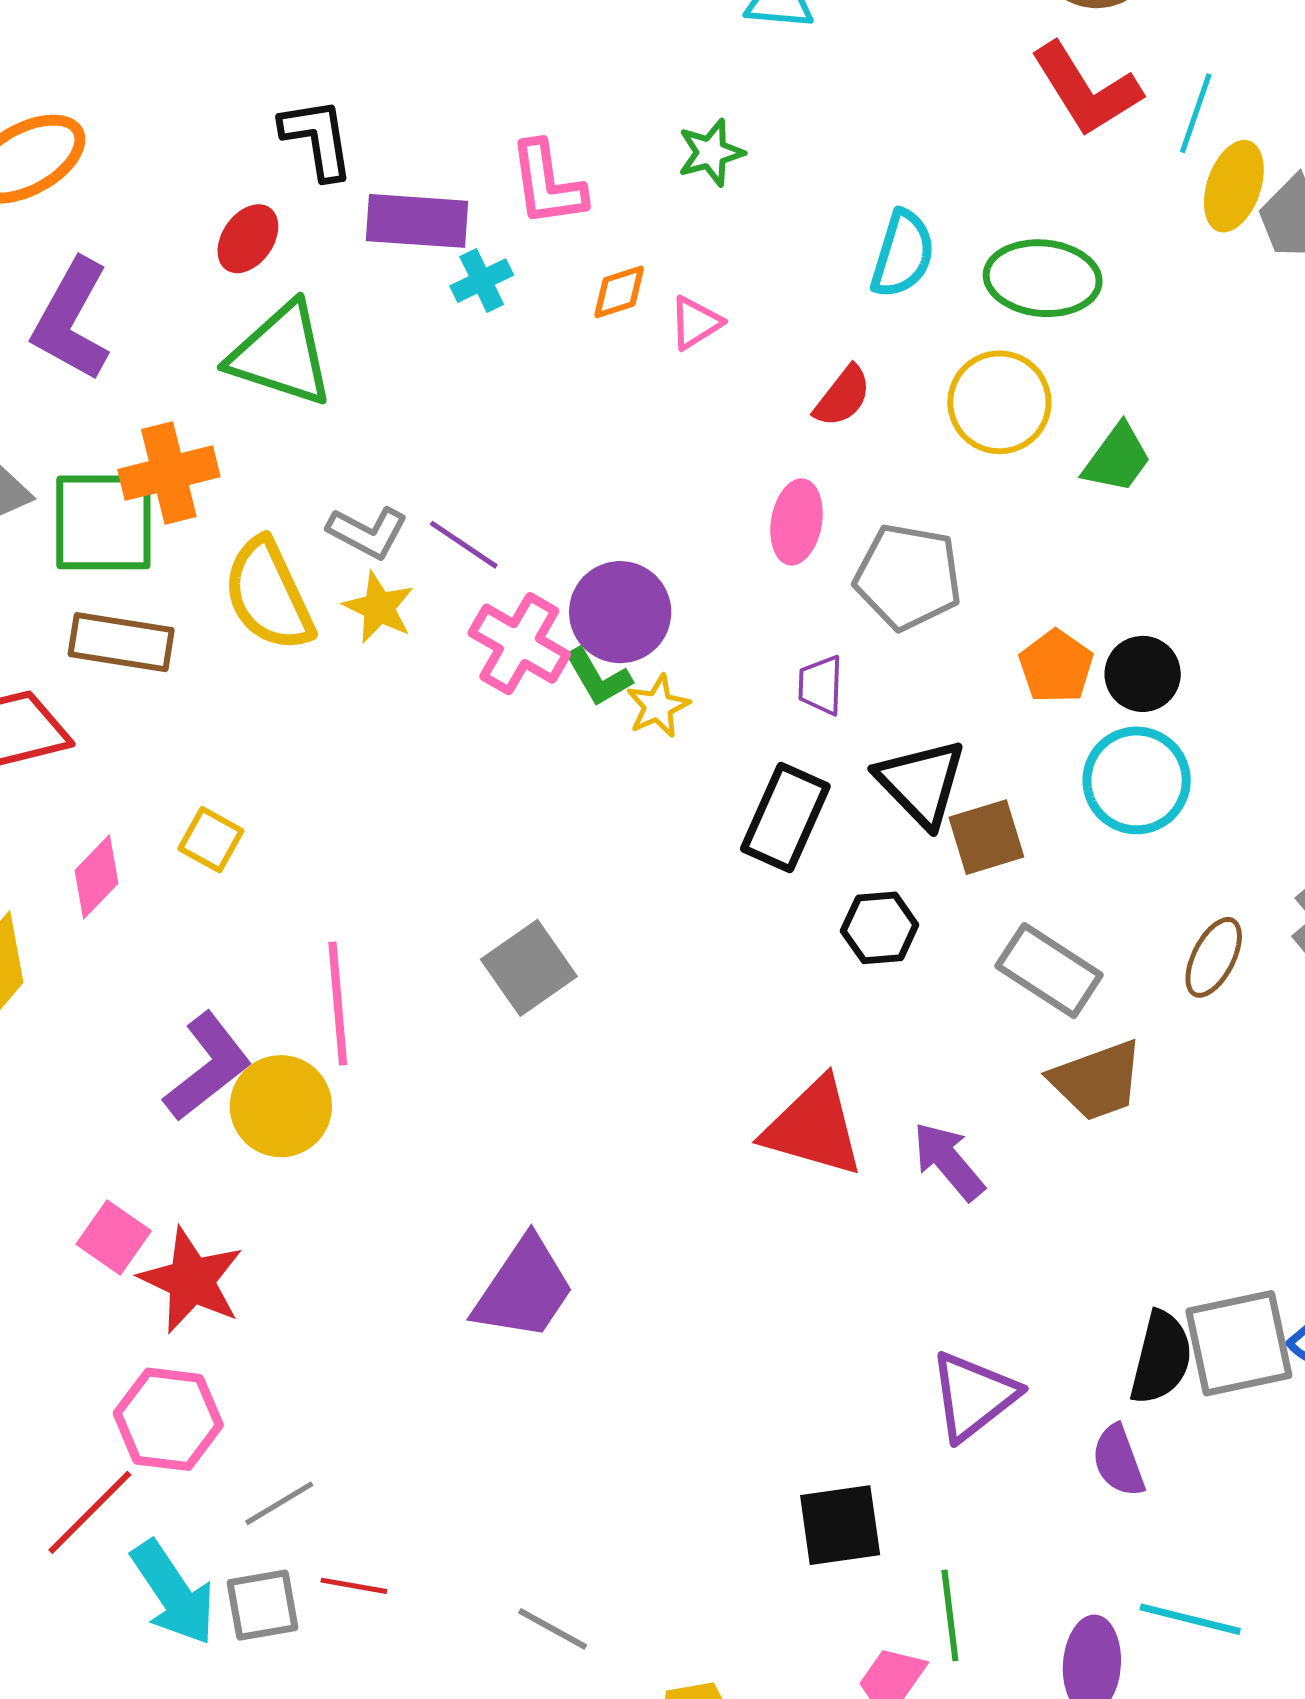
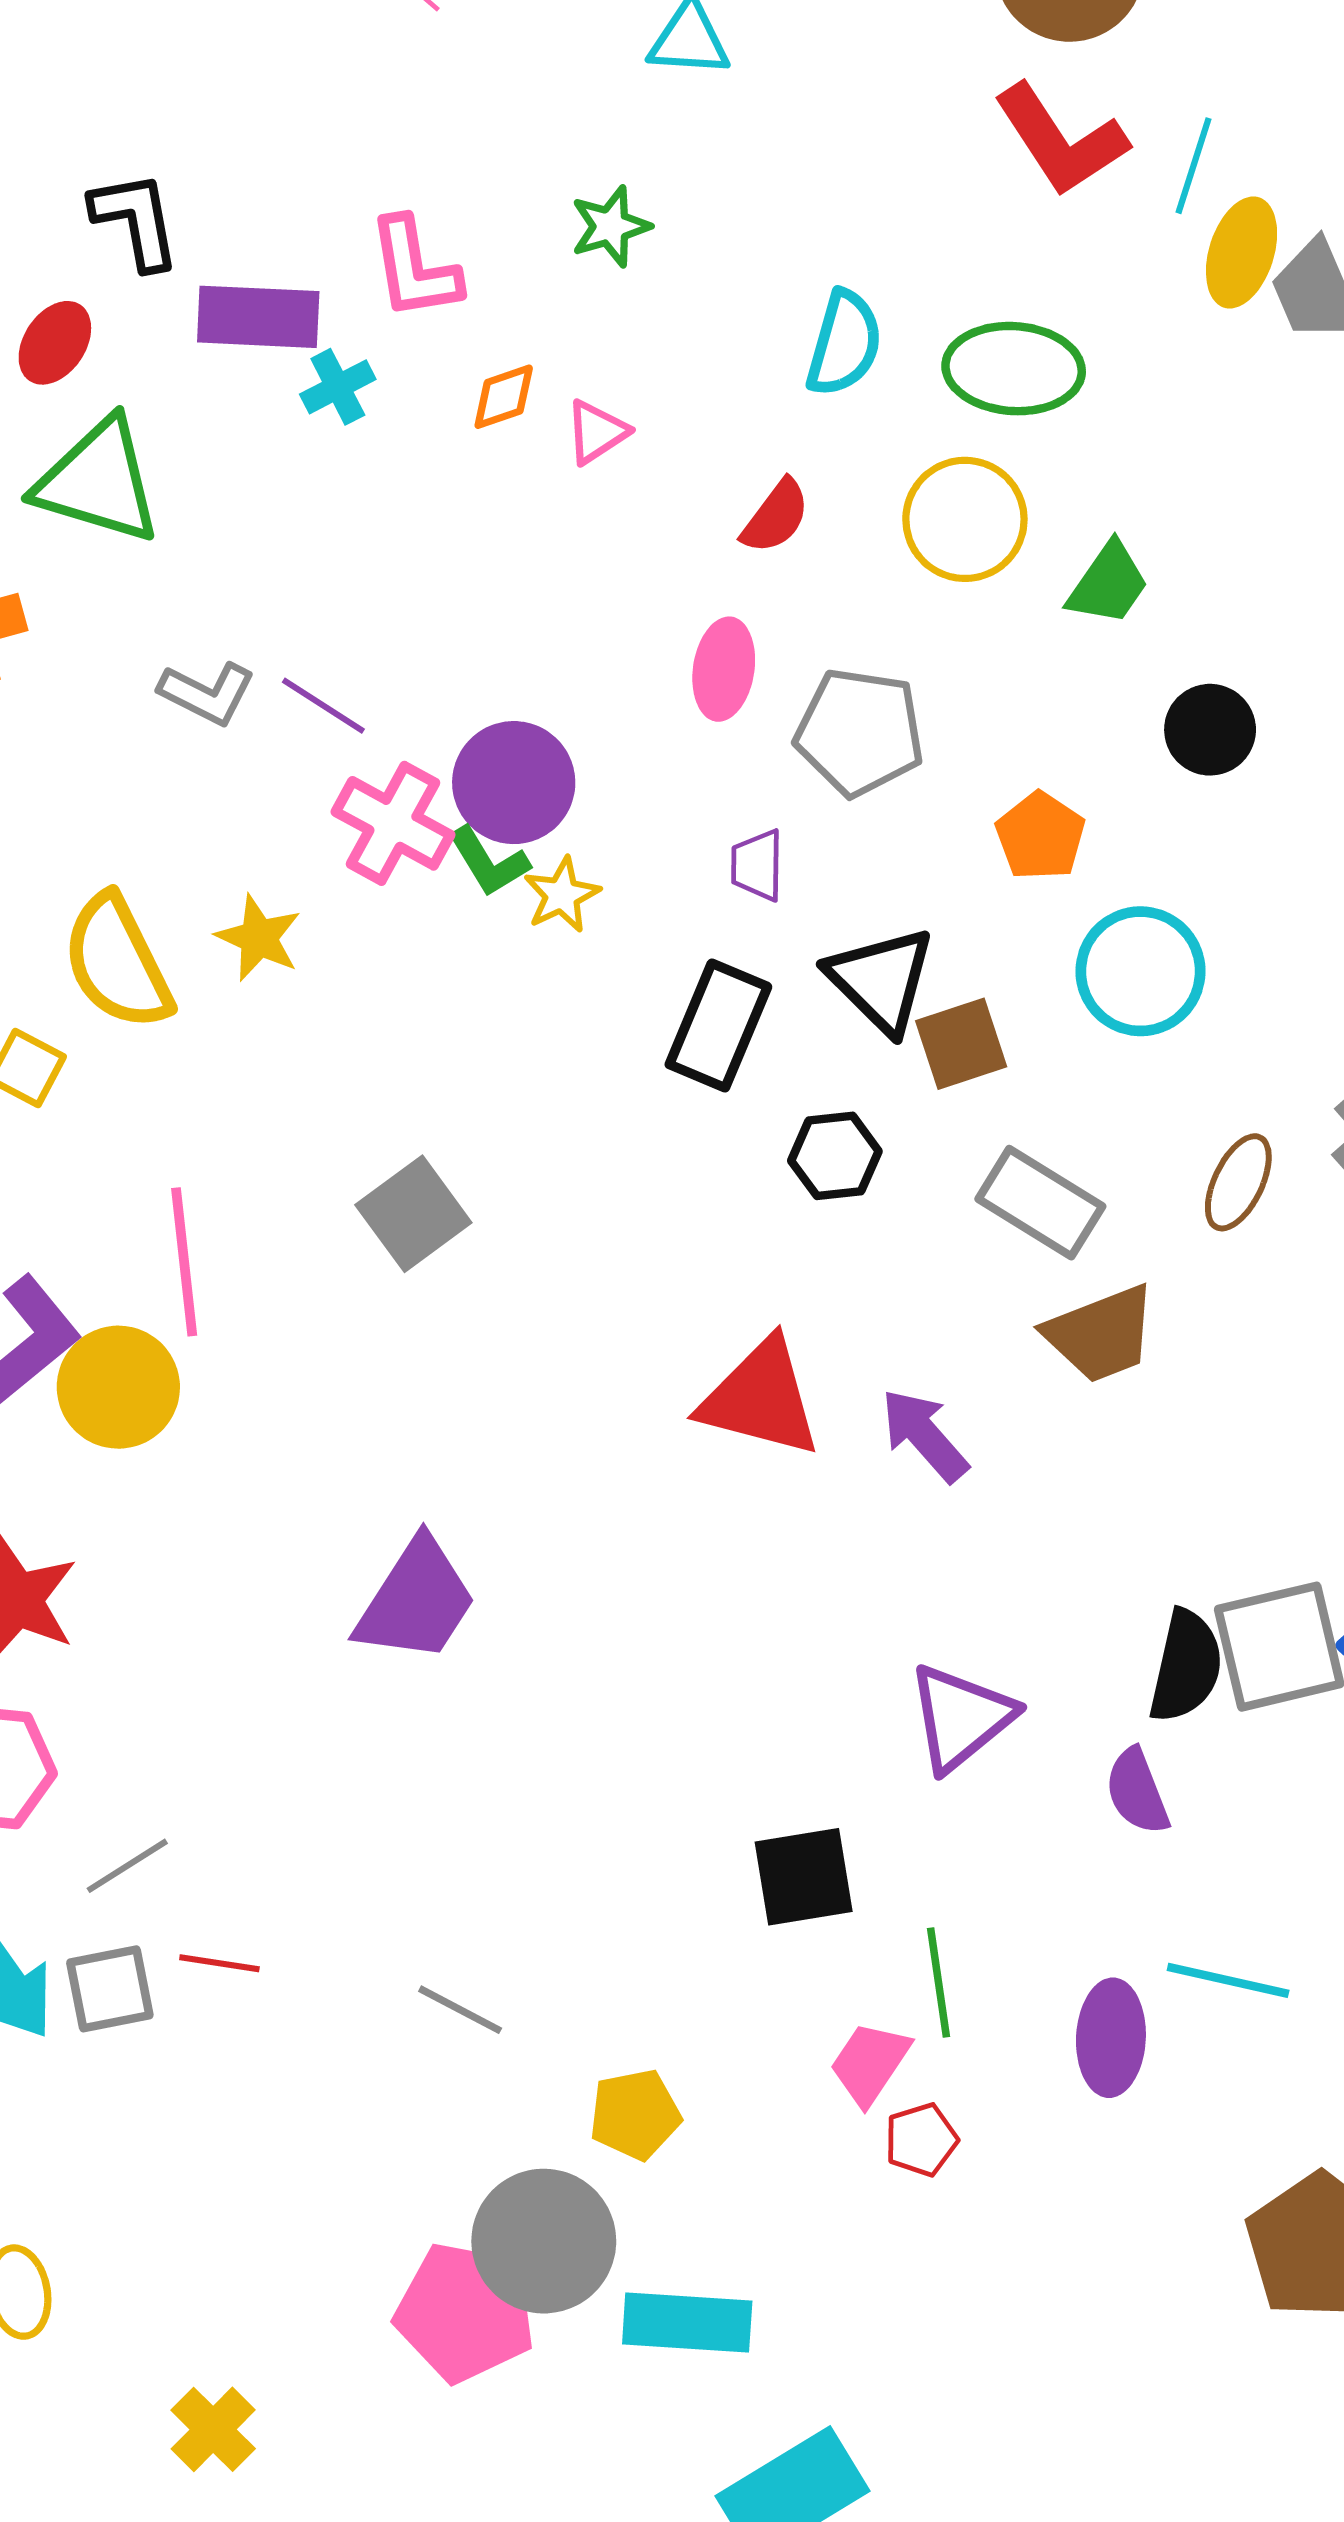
yellow semicircle: (268, 595) -> (117, 962), moved
yellow star: (379, 608) -> (259, 938), moved
black circle: (1143, 674) -> (1210, 730), moved

